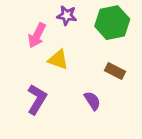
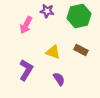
yellow triangle: (58, 60) -> (53, 52), moved
purple semicircle: (92, 101) -> (59, 79), moved

